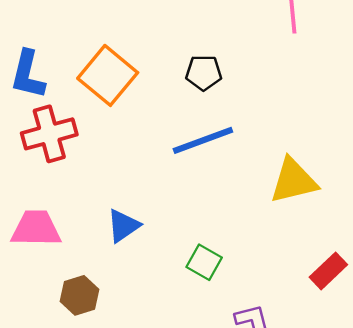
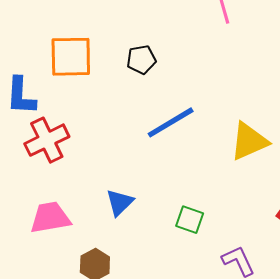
black pentagon: (204, 73) -> (141, 60), moved
orange square: (108, 75) -> (71, 57), moved, turned -30

